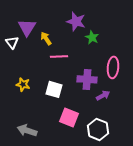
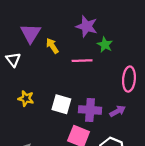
white triangle: (12, 42) -> (13, 60), moved
pink line: (59, 56) -> (82, 61), moved
purple cross: (87, 79) -> (90, 110), moved

